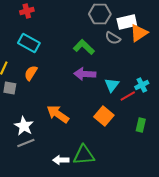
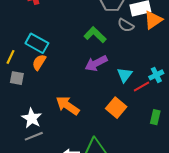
cyan rectangle: (29, 43) -> (37, 43), moved
purple arrow: (85, 74) -> (96, 63), turned -30

